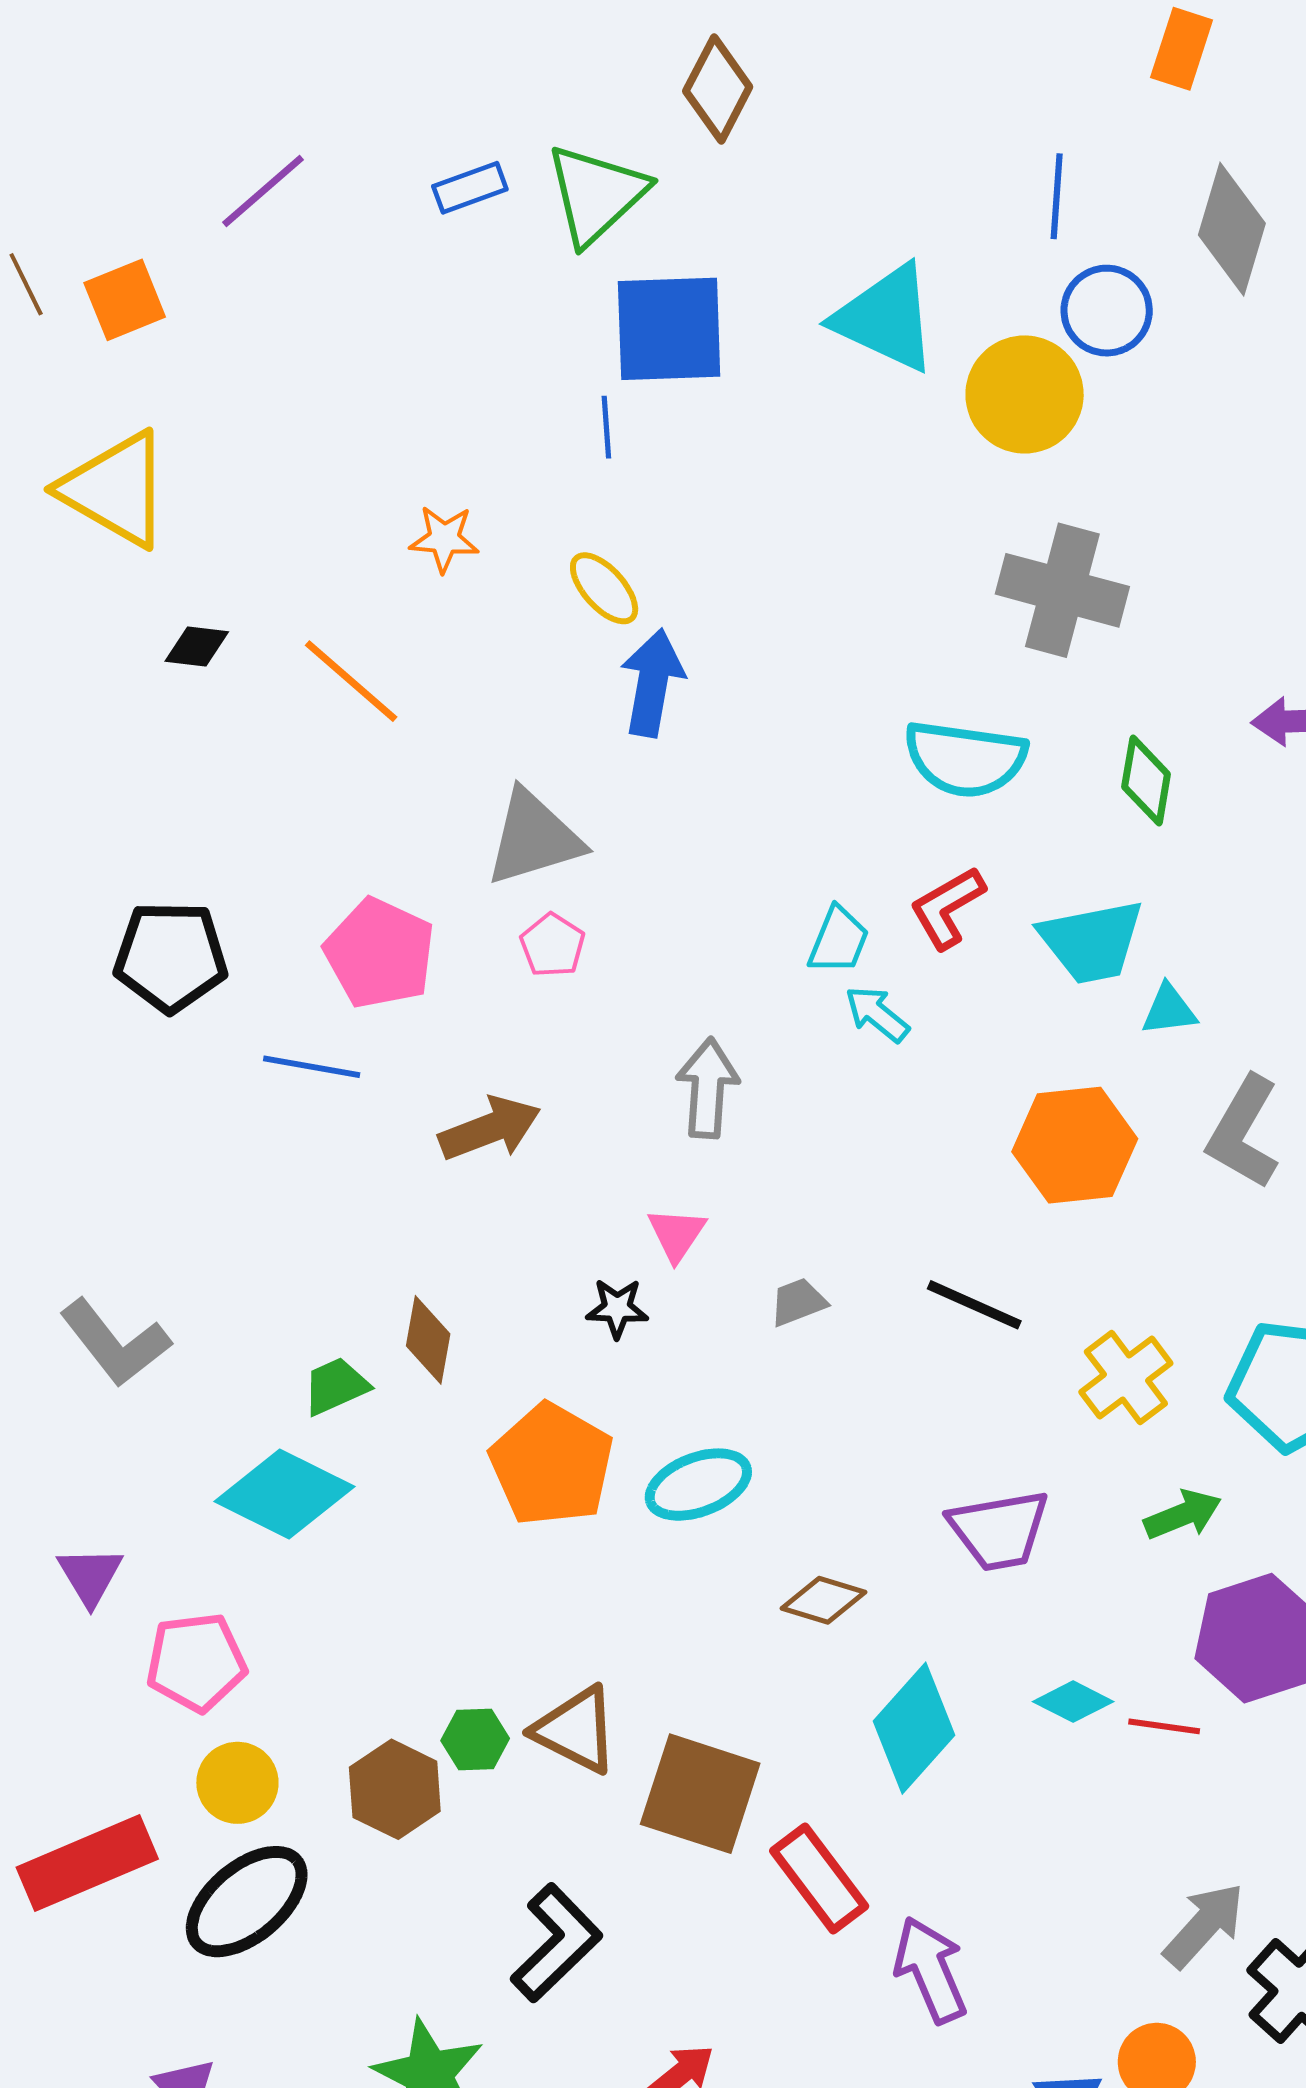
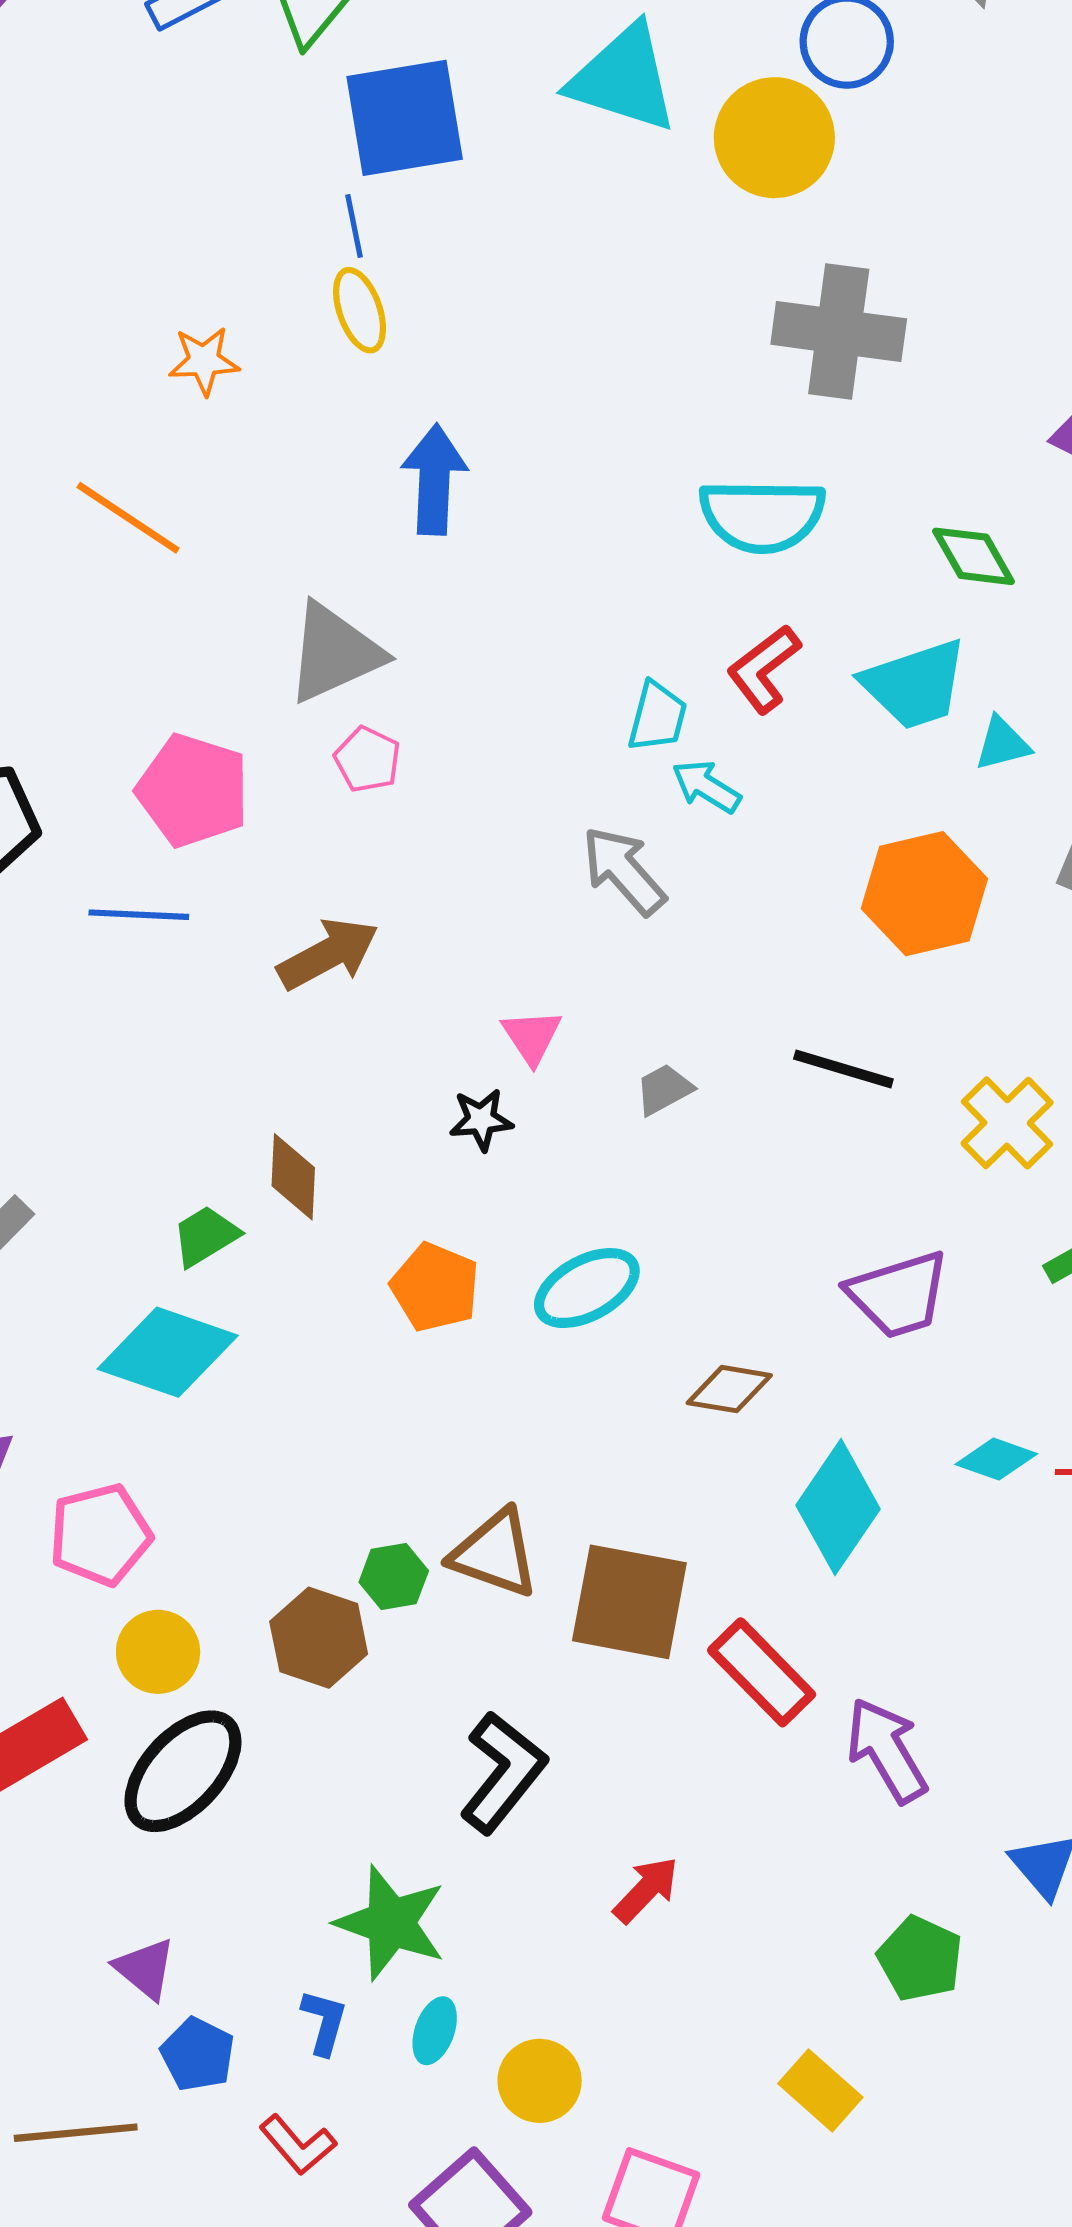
yellow ellipse: (604, 588) -> (360, 310), moved, turned 30
green diamond: (1146, 780) -> (973, 556), moved, turned -32
gray arrow: (708, 1088) -> (624, 871), moved, turned -38
orange pentagon: (552, 1465) -> (435, 1287), size x0.7

